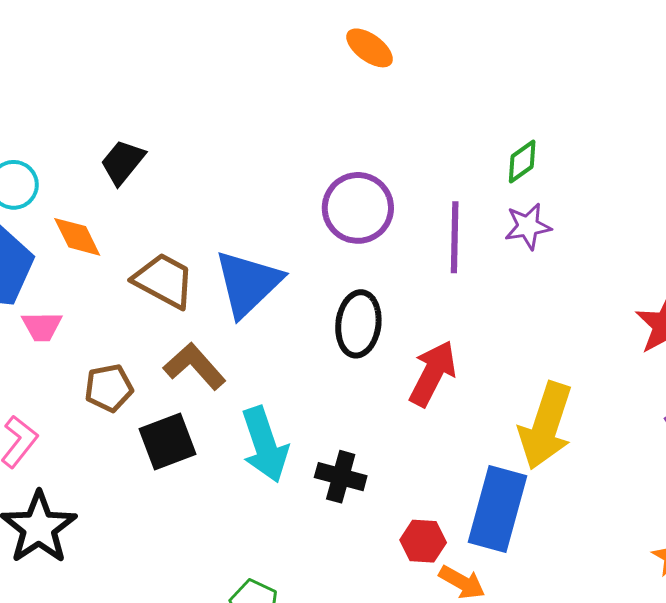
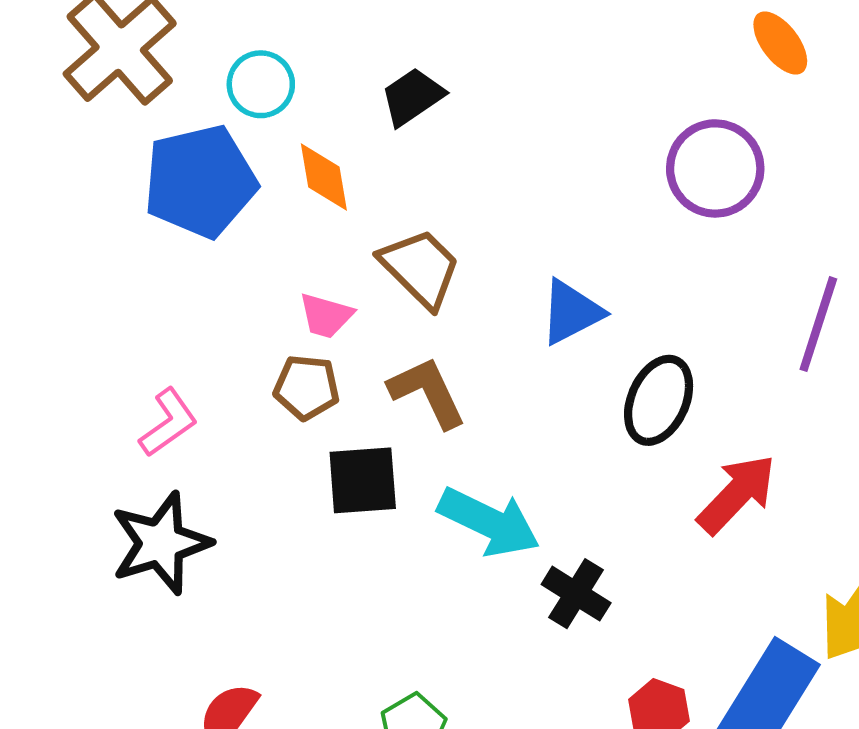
purple circle: (358, 208) -> (715, 168), moved
blue triangle: (248, 283) -> (571, 312), moved, size x0.7
pink trapezoid: (42, 326) -> (326, 316), moved
cyan arrow: (265, 445) -> (489, 522), turned -62

